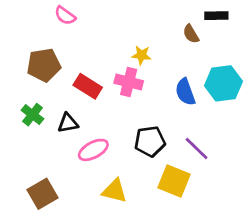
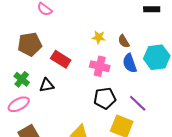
brown semicircle: (191, 34) -> (124, 41), moved
pink cross: (129, 82) -> (100, 66), moved
pink ellipse: (93, 150) -> (19, 104), moved

